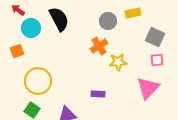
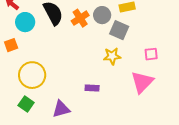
gray square: (155, 37) -> (119, 30), moved
orange cross: (99, 46) -> (80, 18), moved

